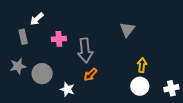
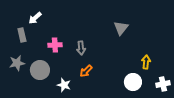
pink cross: (59, 39) -> (55, 45), moved
gray arrow: (85, 50) -> (81, 48), size x0.6
yellow arrow: (142, 65) -> (146, 62), moved

